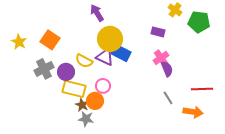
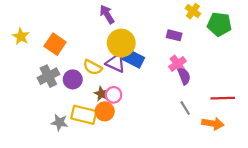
yellow star: (19, 42) -> (21, 36), moved
yellow rectangle: (74, 89) -> (84, 115), moved
brown star: (82, 105) -> (101, 94), moved
gray star: (86, 119) -> (59, 122), moved

